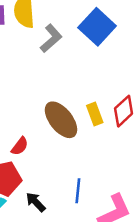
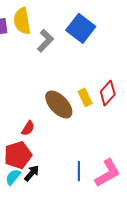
blue line: (78, 191) -> (79, 171), moved
black arrow: (36, 202) -> (32, 173), moved, turned 90

